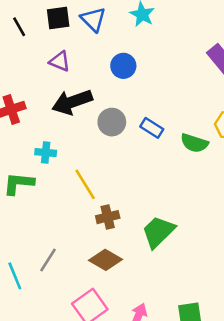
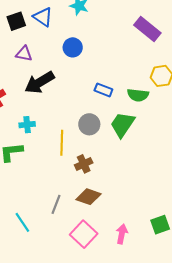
gray circle: (112, 122) -> (89, 124), moved
yellow line: (85, 184) -> (62, 143), turned 45
green trapezoid: (158, 232) -> (122, 124), moved
gray line: (48, 260) -> (56, 204), moved

